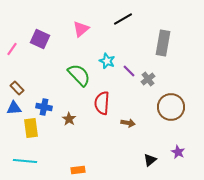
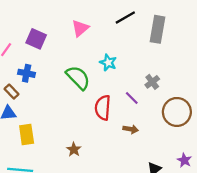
gray rectangle: (163, 43) -> (158, 29), moved
purple line: (129, 71) -> (132, 98), moved
blue cross: (44, 107) -> (27, 73), moved
brown star: (69, 119) -> (74, 150), moved

